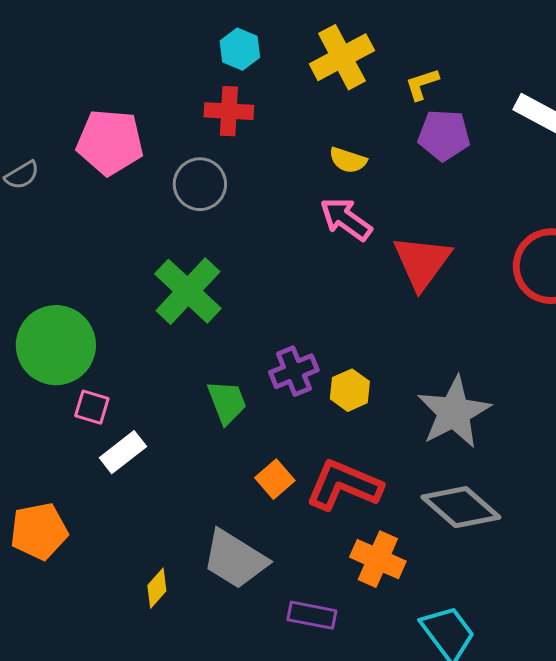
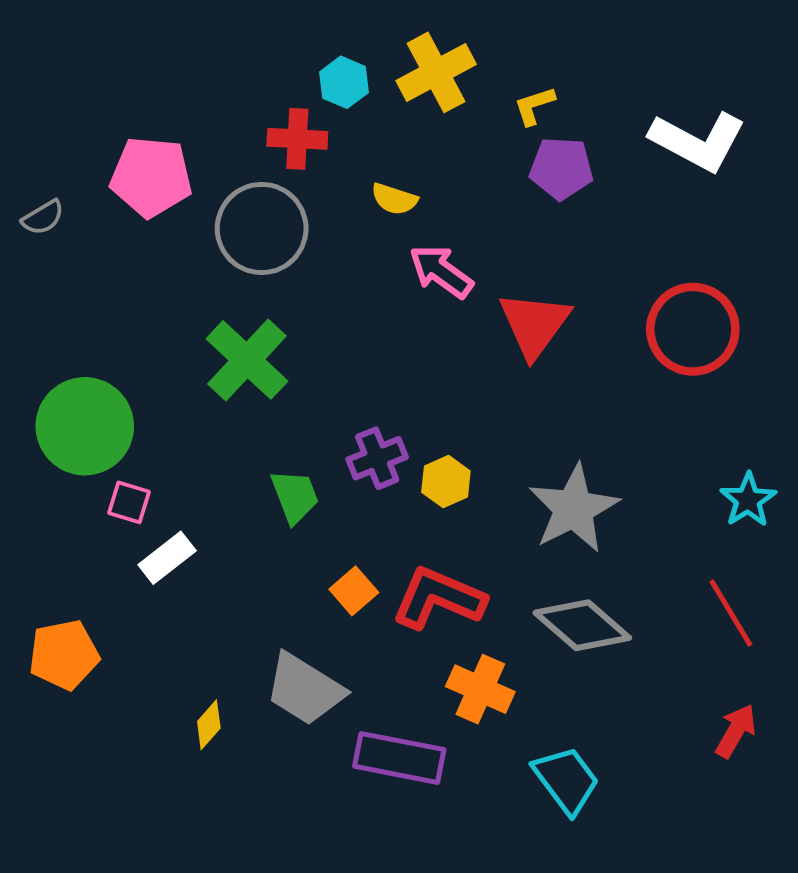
cyan hexagon: (240, 49) -> (344, 82), moved
yellow semicircle: (348, 160) -> (394, 199), moved
gray circle: (200, 184) -> (262, 228), size x1.4
purple rectangle: (312, 615) -> (399, 758), size x1.5

